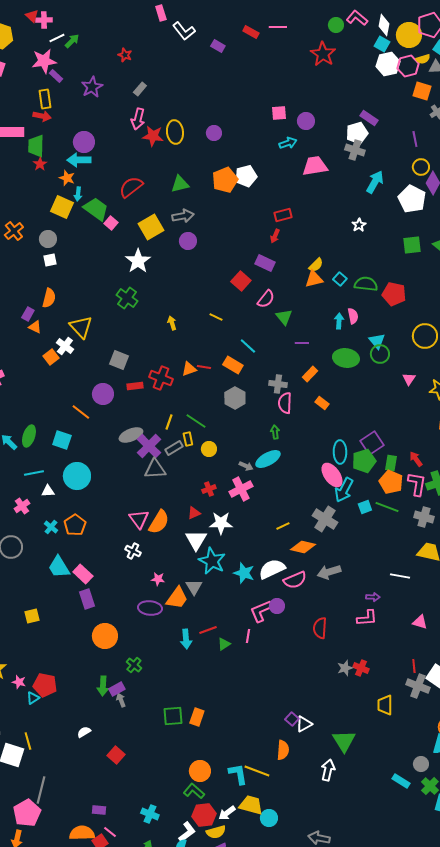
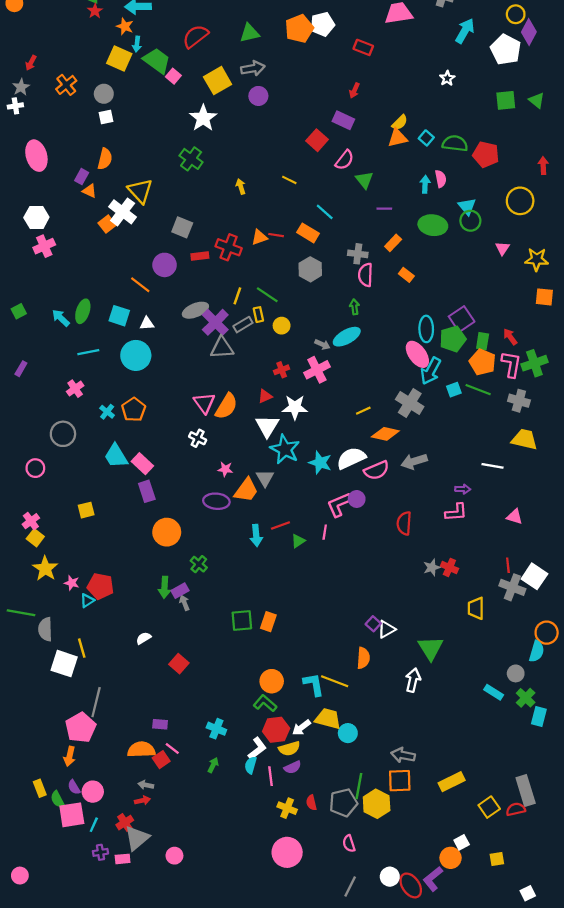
red rectangle: (283, 215) -> (363, 47), moved, turned 36
white cross: (65, 346) -> (123, 212), size x1.4
white triangle: (48, 491) -> (147, 323), moved

